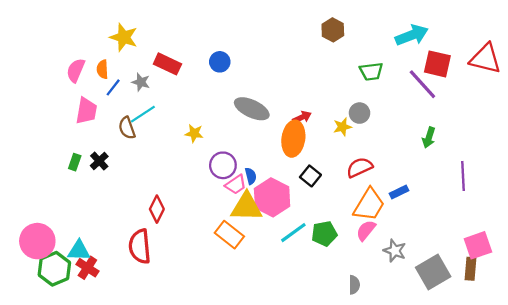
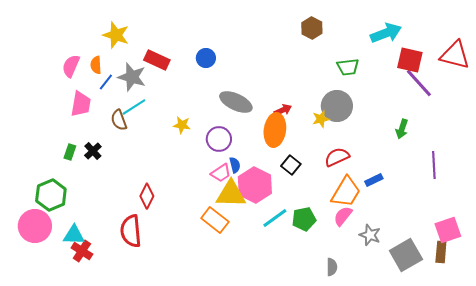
gray star: (141, 82) -> (132, 77), size x1.6
purple line: (422, 84) -> (419, 83), moved
gray circle: (360, 113) -> (337, 106), size x1.6
purple circle: (223, 165) -> (219, 139), moved
green hexagon: (54, 269) -> (51, 195), moved

